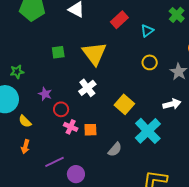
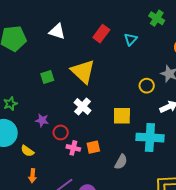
yellow circle: (150, 62) -> (147, 86), moved
yellow square: (124, 104) -> (122, 116), turned -30
cyan cross: (148, 131) -> (150, 138), turned -32

